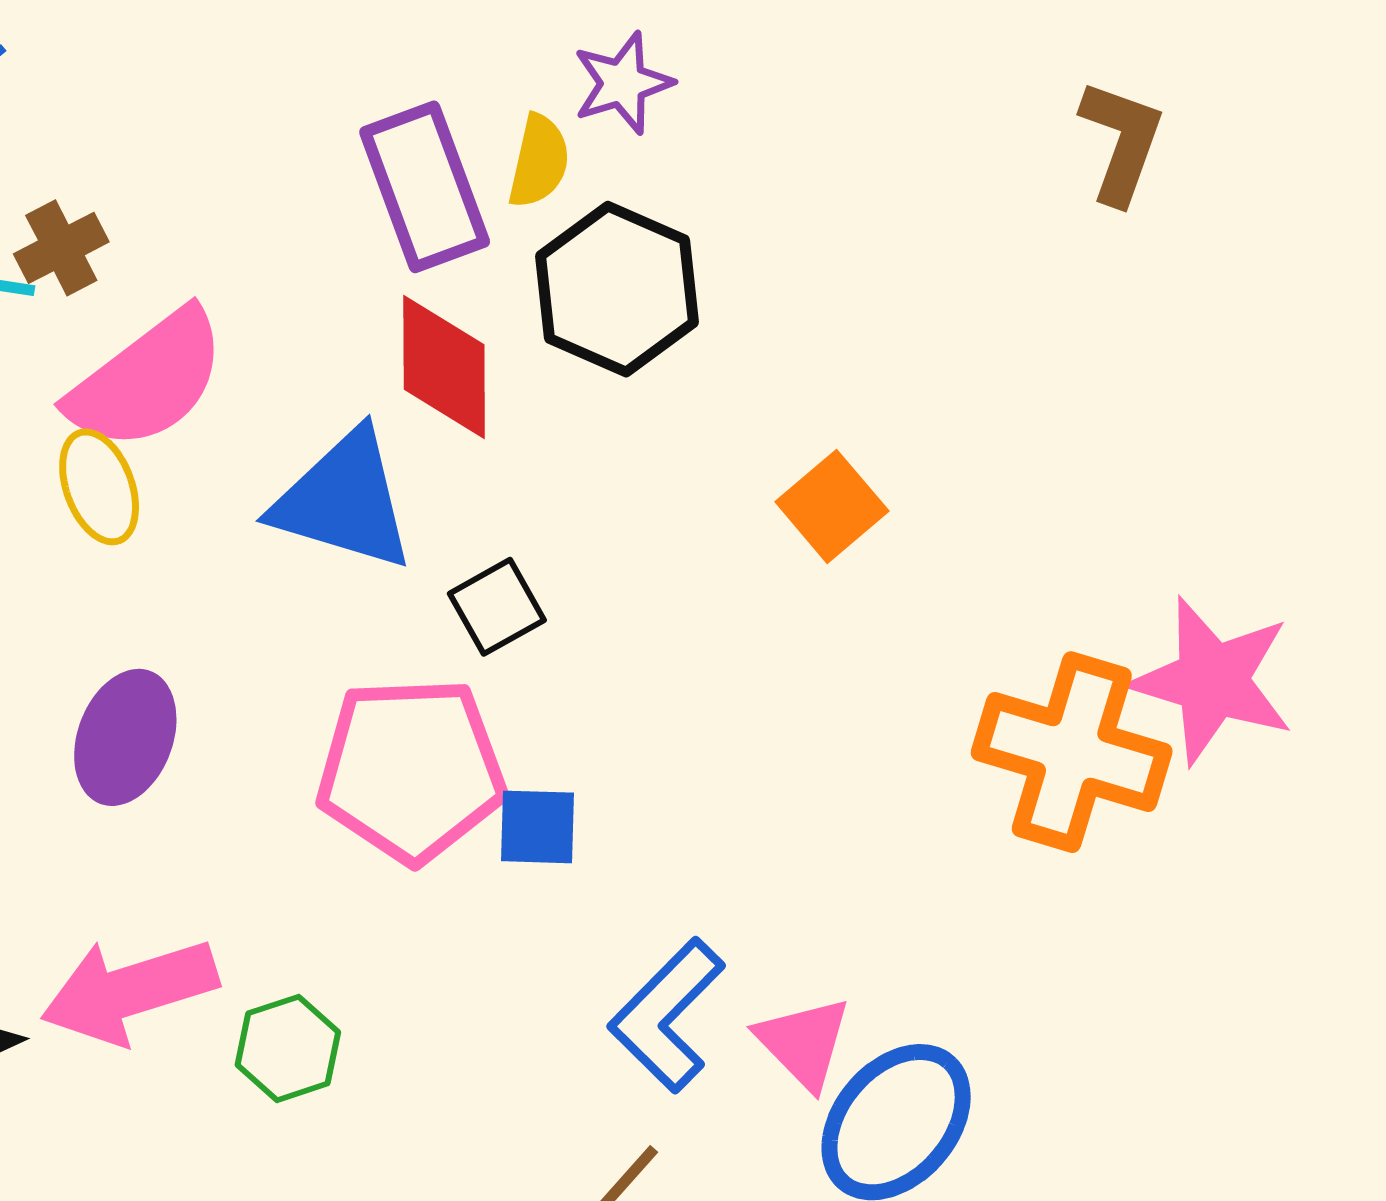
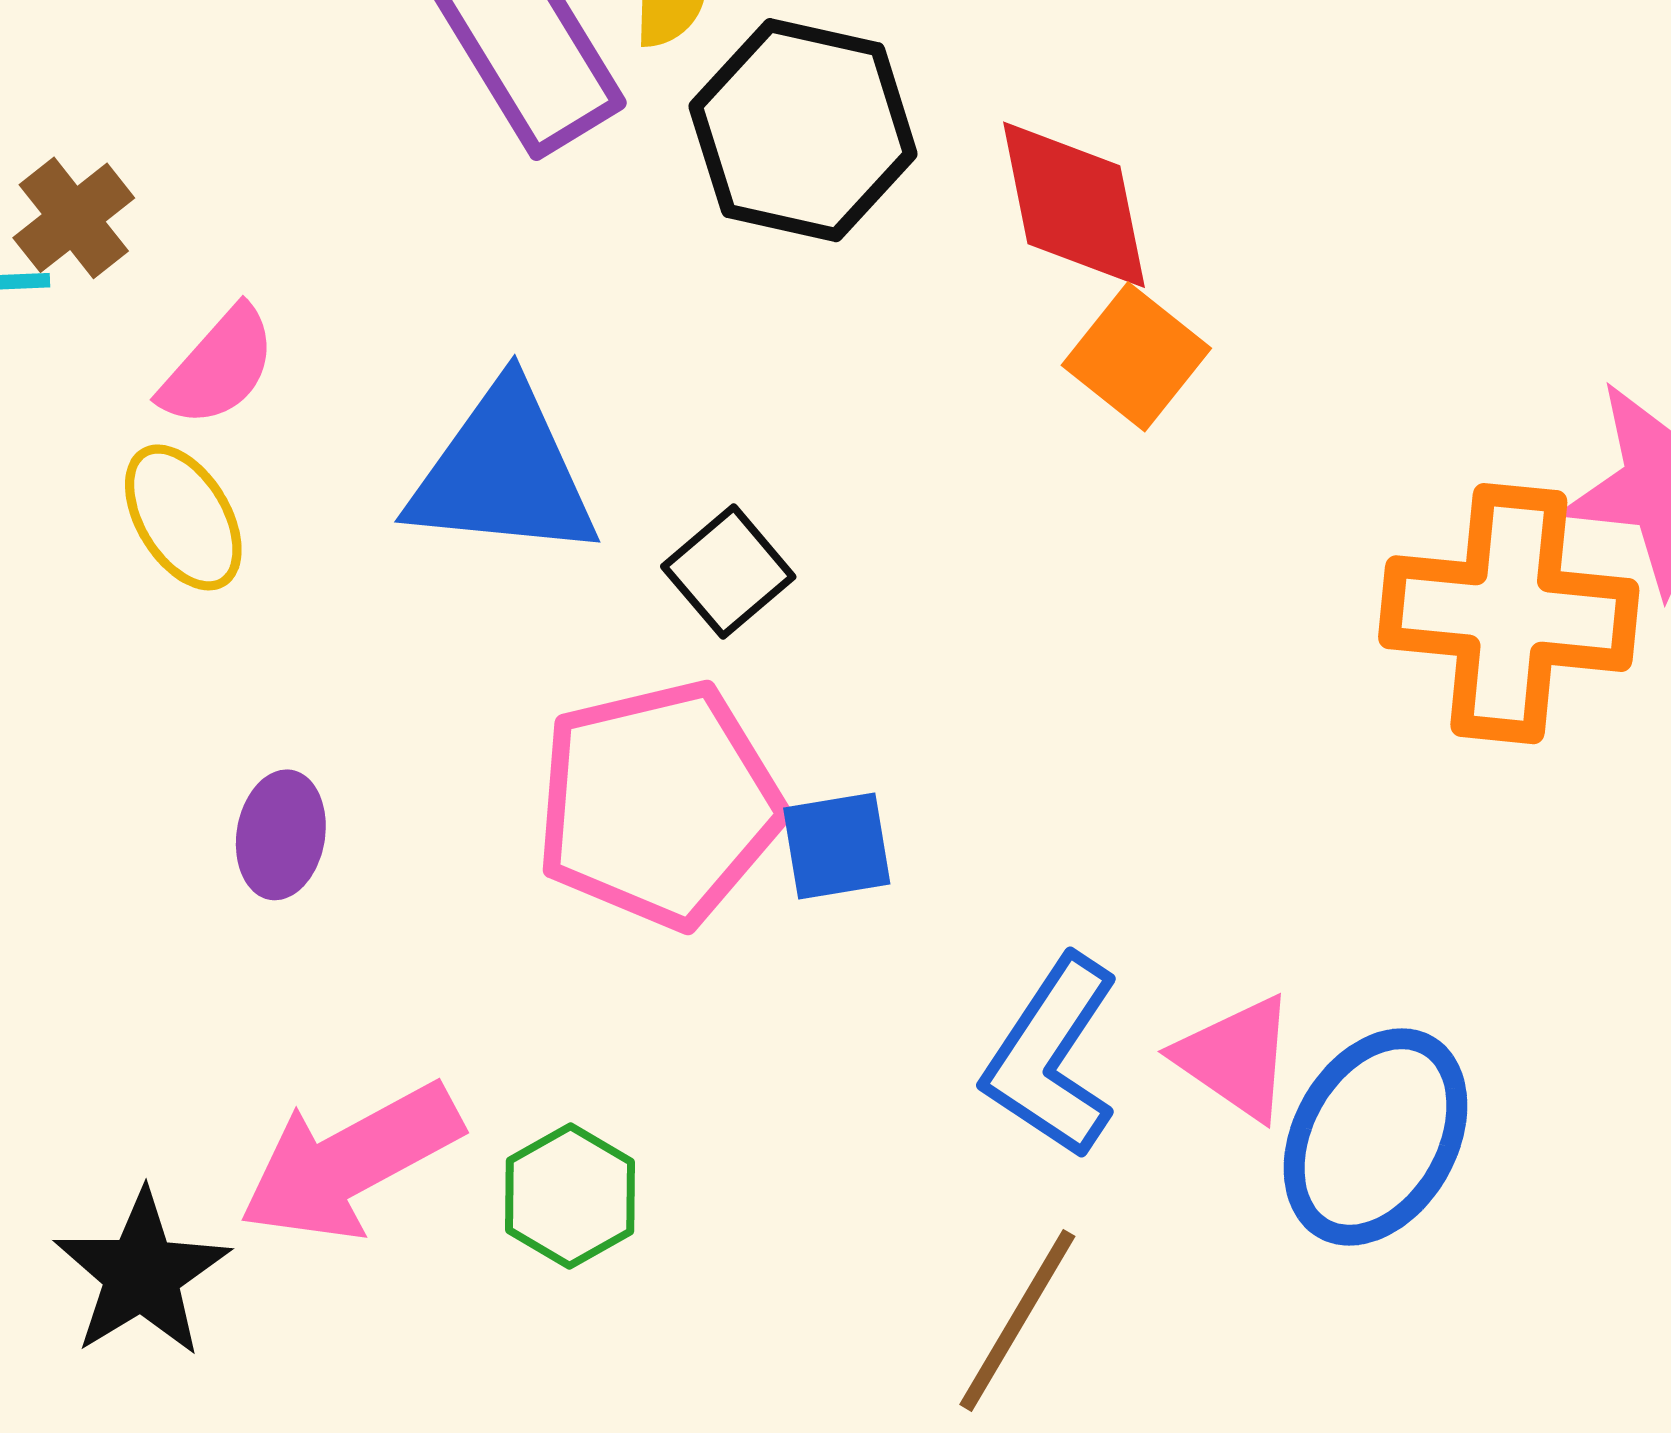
red diamond: (444, 367) -> (1074, 205), moved
pink semicircle: (147, 380) -> (218, 367), size x0.6
purple ellipse: (125, 737) -> (281, 835), size x0.7

